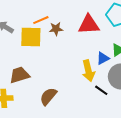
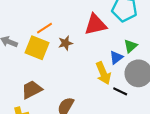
brown star: (56, 29) -> (65, 43), moved
yellow square: (31, 37) -> (37, 48), turned 30

